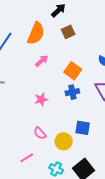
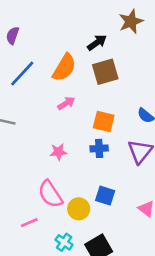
brown square: (68, 32) -> (105, 72), size x1.5
orange square: (73, 71) -> (104, 122), turned -30
pink semicircle: (40, 133) -> (50, 194), size x1.6

